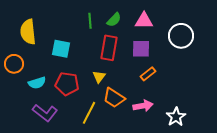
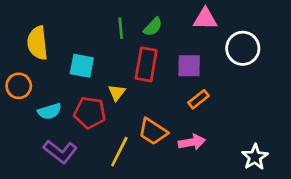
pink triangle: (144, 21) -> (205, 19), moved
yellow triangle: (99, 77) -> (117, 93), moved
white star: (176, 117) -> (255, 157), moved

